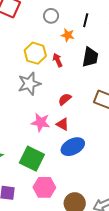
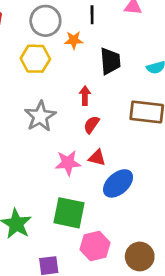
gray circle: (51, 16) -> (45, 21), size x1.5
yellow hexagon: (35, 53) -> (35, 59), moved
red arrow: (58, 60) -> (85, 96), moved, turned 40

